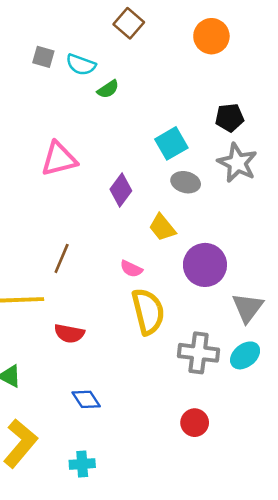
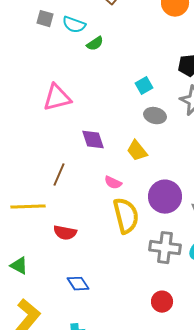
cyan square: (171, 143) -> (144, 86), size x0.7
purple diamond: (121, 190) -> (93, 140), moved, turned -55
purple circle: (205, 265) -> (165, 197), moved

